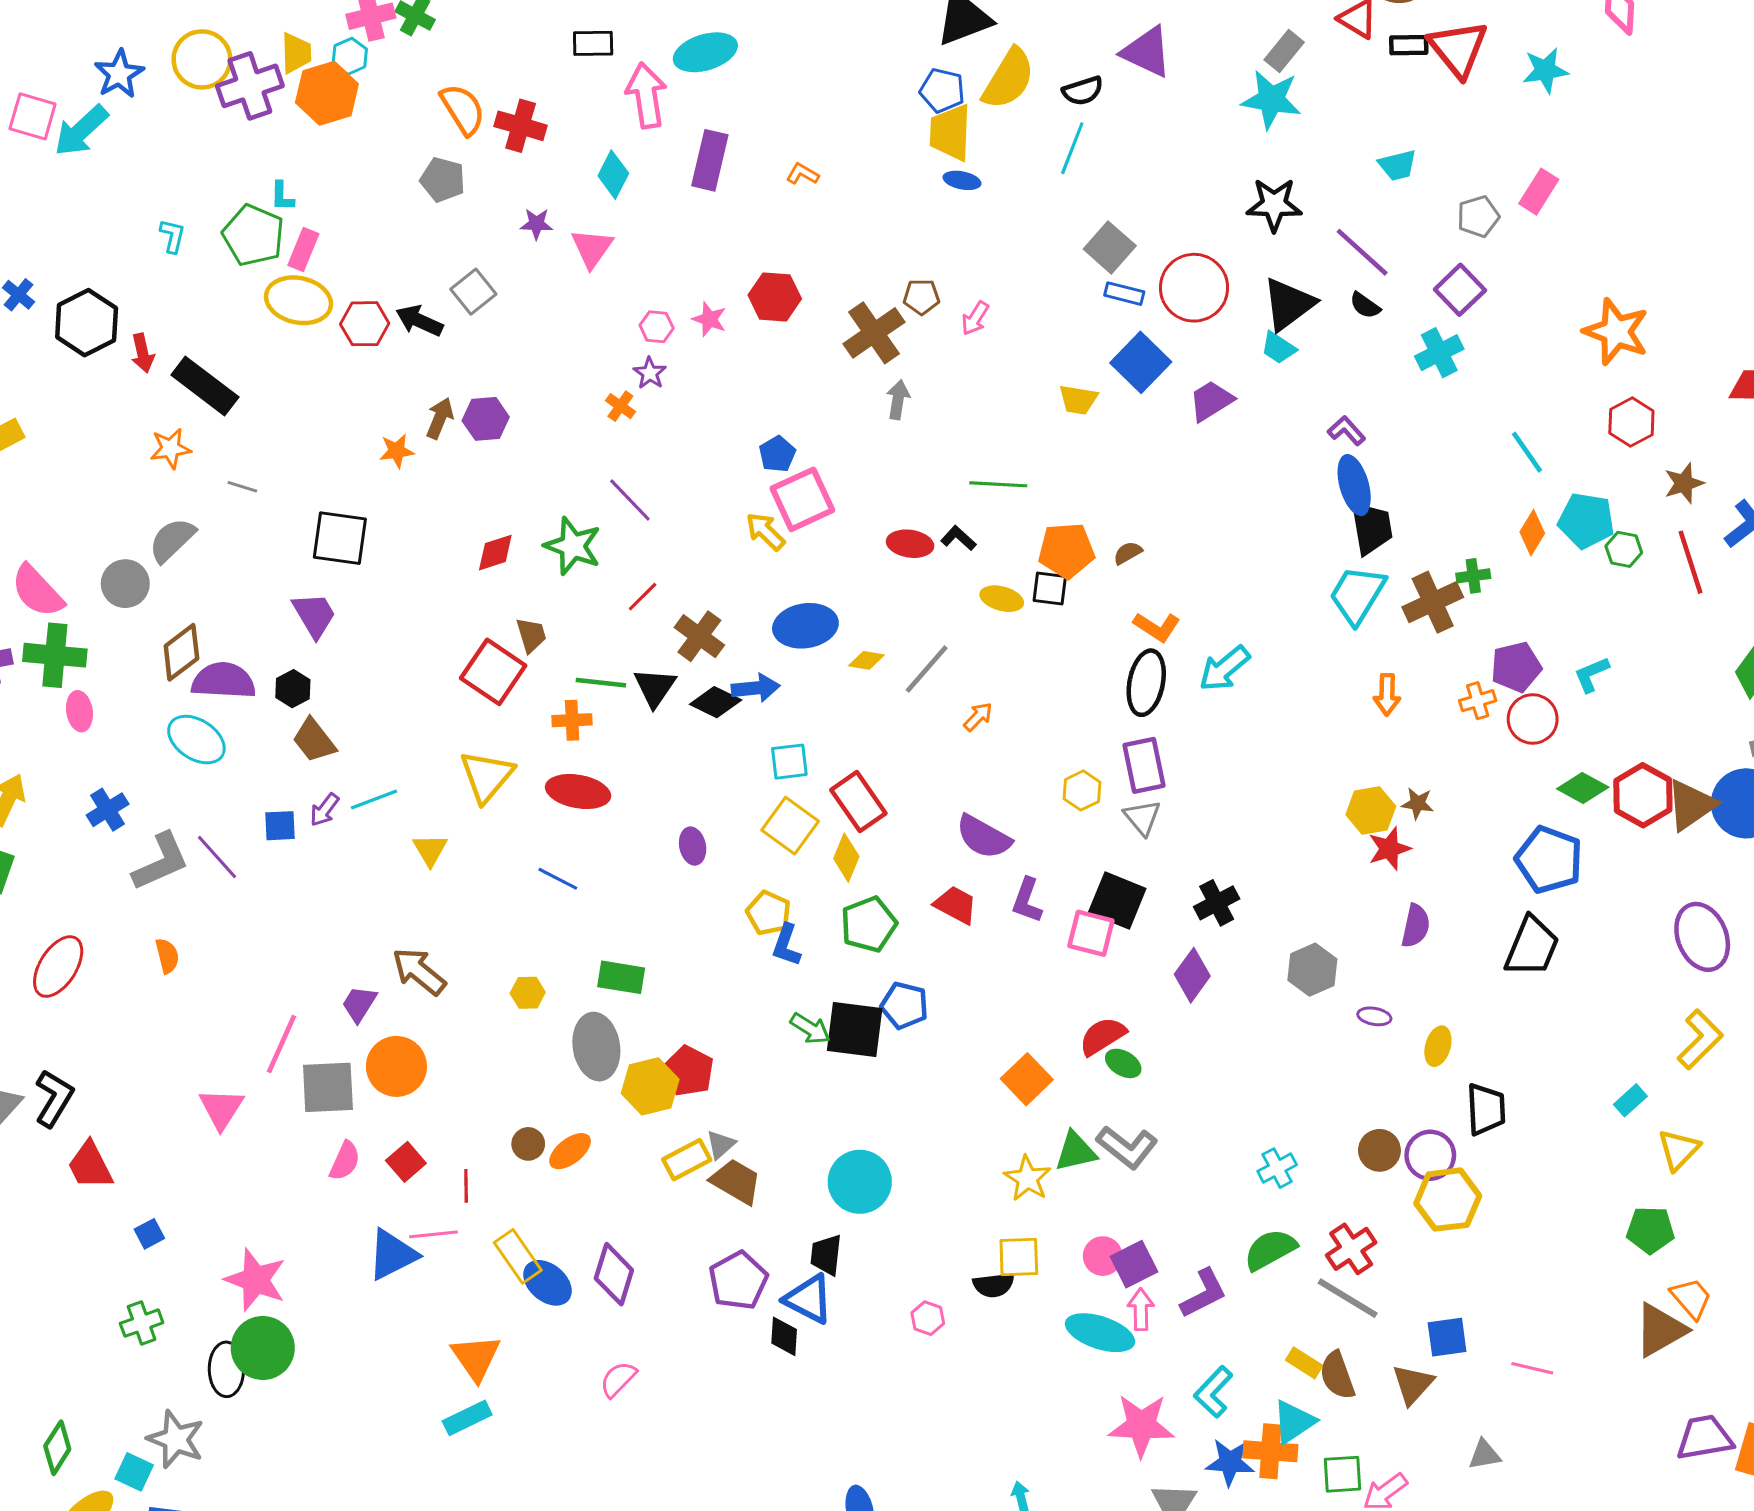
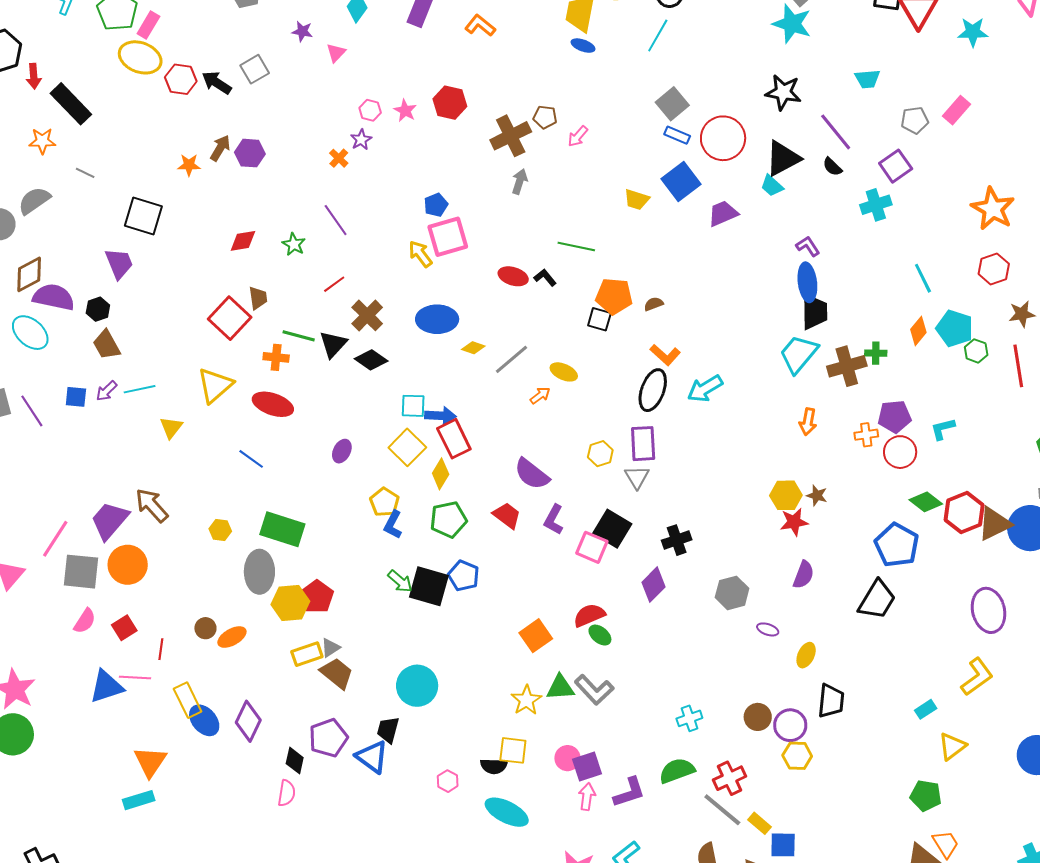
orange L-shape: (803, 174) -> (480, 25), size x1.4
pink triangle: (592, 248) -> (336, 53), size x0.7
green star: (573, 546) -> (294, 244), size x0.6
yellow ellipse: (1002, 599) -> (564, 372), moved
blue arrow: (756, 688) -> (440, 416), moved
purple ellipse: (693, 846) -> (342, 451), turned 30
green rectangle: (621, 977) -> (282, 529), size x1.4
purple trapezoid: (359, 1004) -> (110, 520), size x1.6
yellow hexagon: (1448, 1200) -> (797, 756), size x0.7
cyan ellipse: (1100, 1333) -> (507, 812), moved
black diamond: (784, 1336) -> (295, 761), moved
yellow rectangle: (1304, 1363) -> (760, 823), moved
pink semicircle: (618, 1379) -> (286, 793), moved, turned 136

